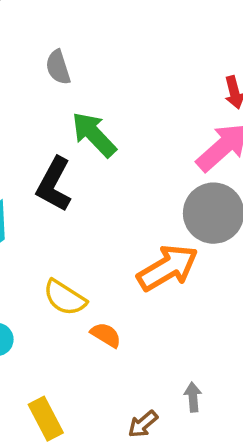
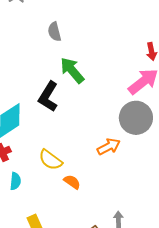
orange arrow: (168, 268) -> (109, 147), size x0.7

